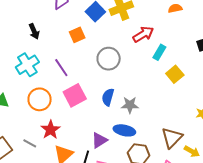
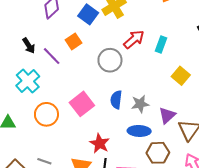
red arrow: (143, 34) -> (134, 39), moved
purple line: (61, 68) -> (52, 56), moved
yellow square: (175, 74) -> (181, 76), moved
red star: (50, 130) -> (100, 143), moved
purple triangle: (99, 140) -> (167, 115), moved

